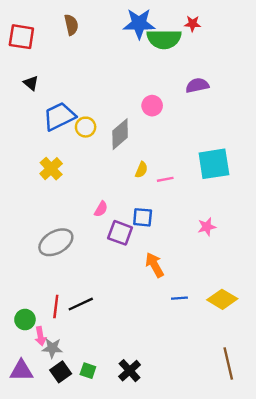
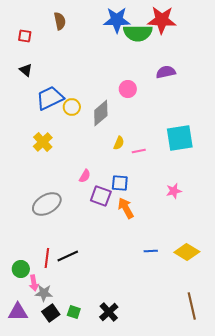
red star: (193, 24) -> (162, 20), size x2.0
red square: (21, 37) -> (25, 36), moved, size x0.6
orange arrow: (154, 265) -> (126, 208), moved

